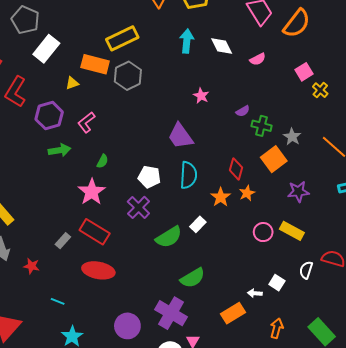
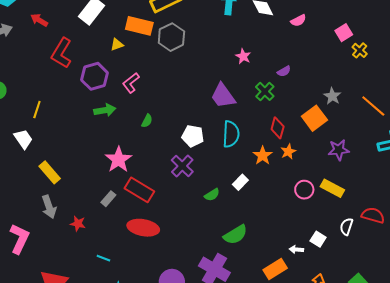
green cross: (262, 126) -> (265, 91), moved, turned 30
pink star: (92, 192) -> (119, 160), moved
green semicircle: (169, 237) -> (212, 195), size x0.6

